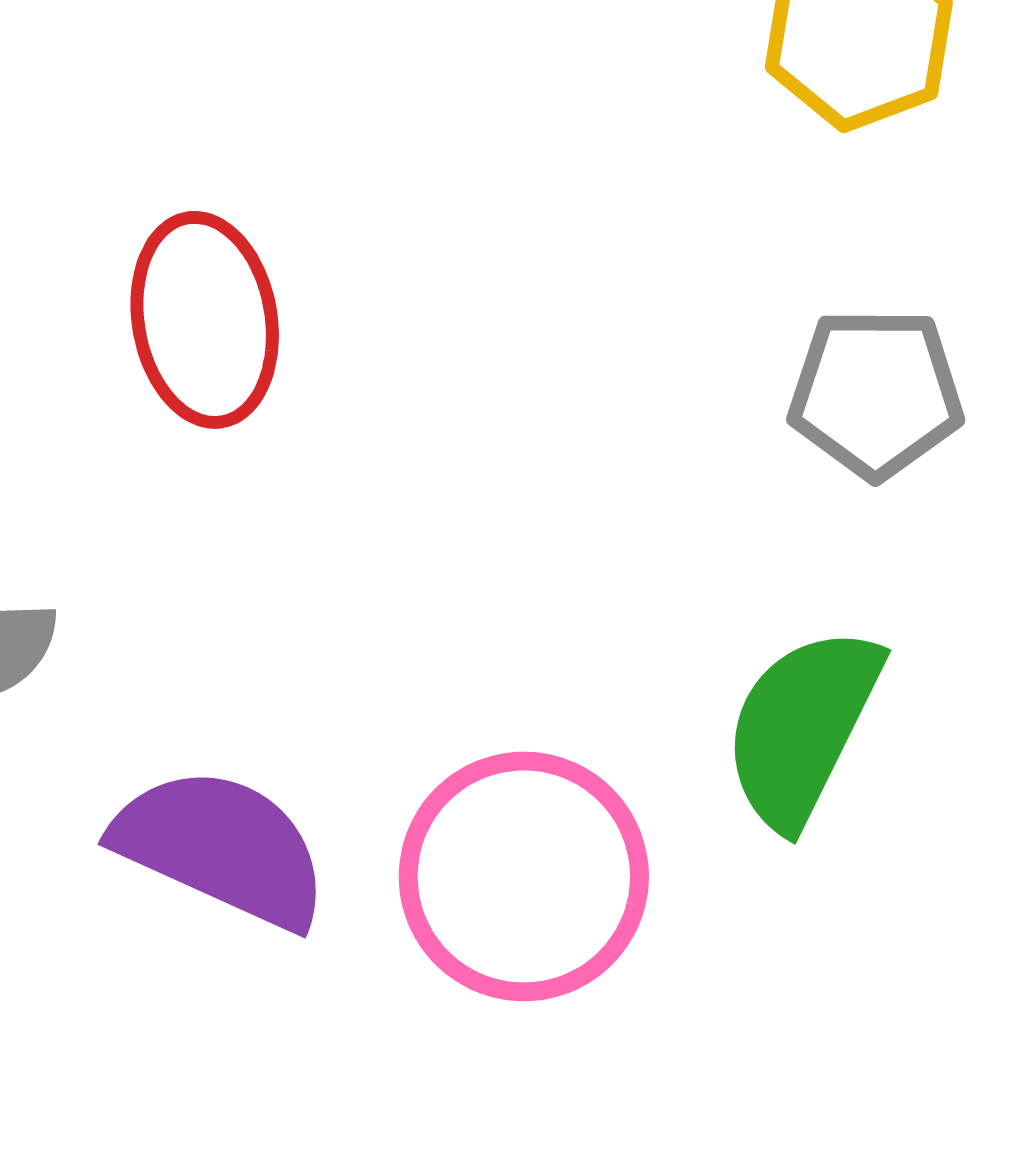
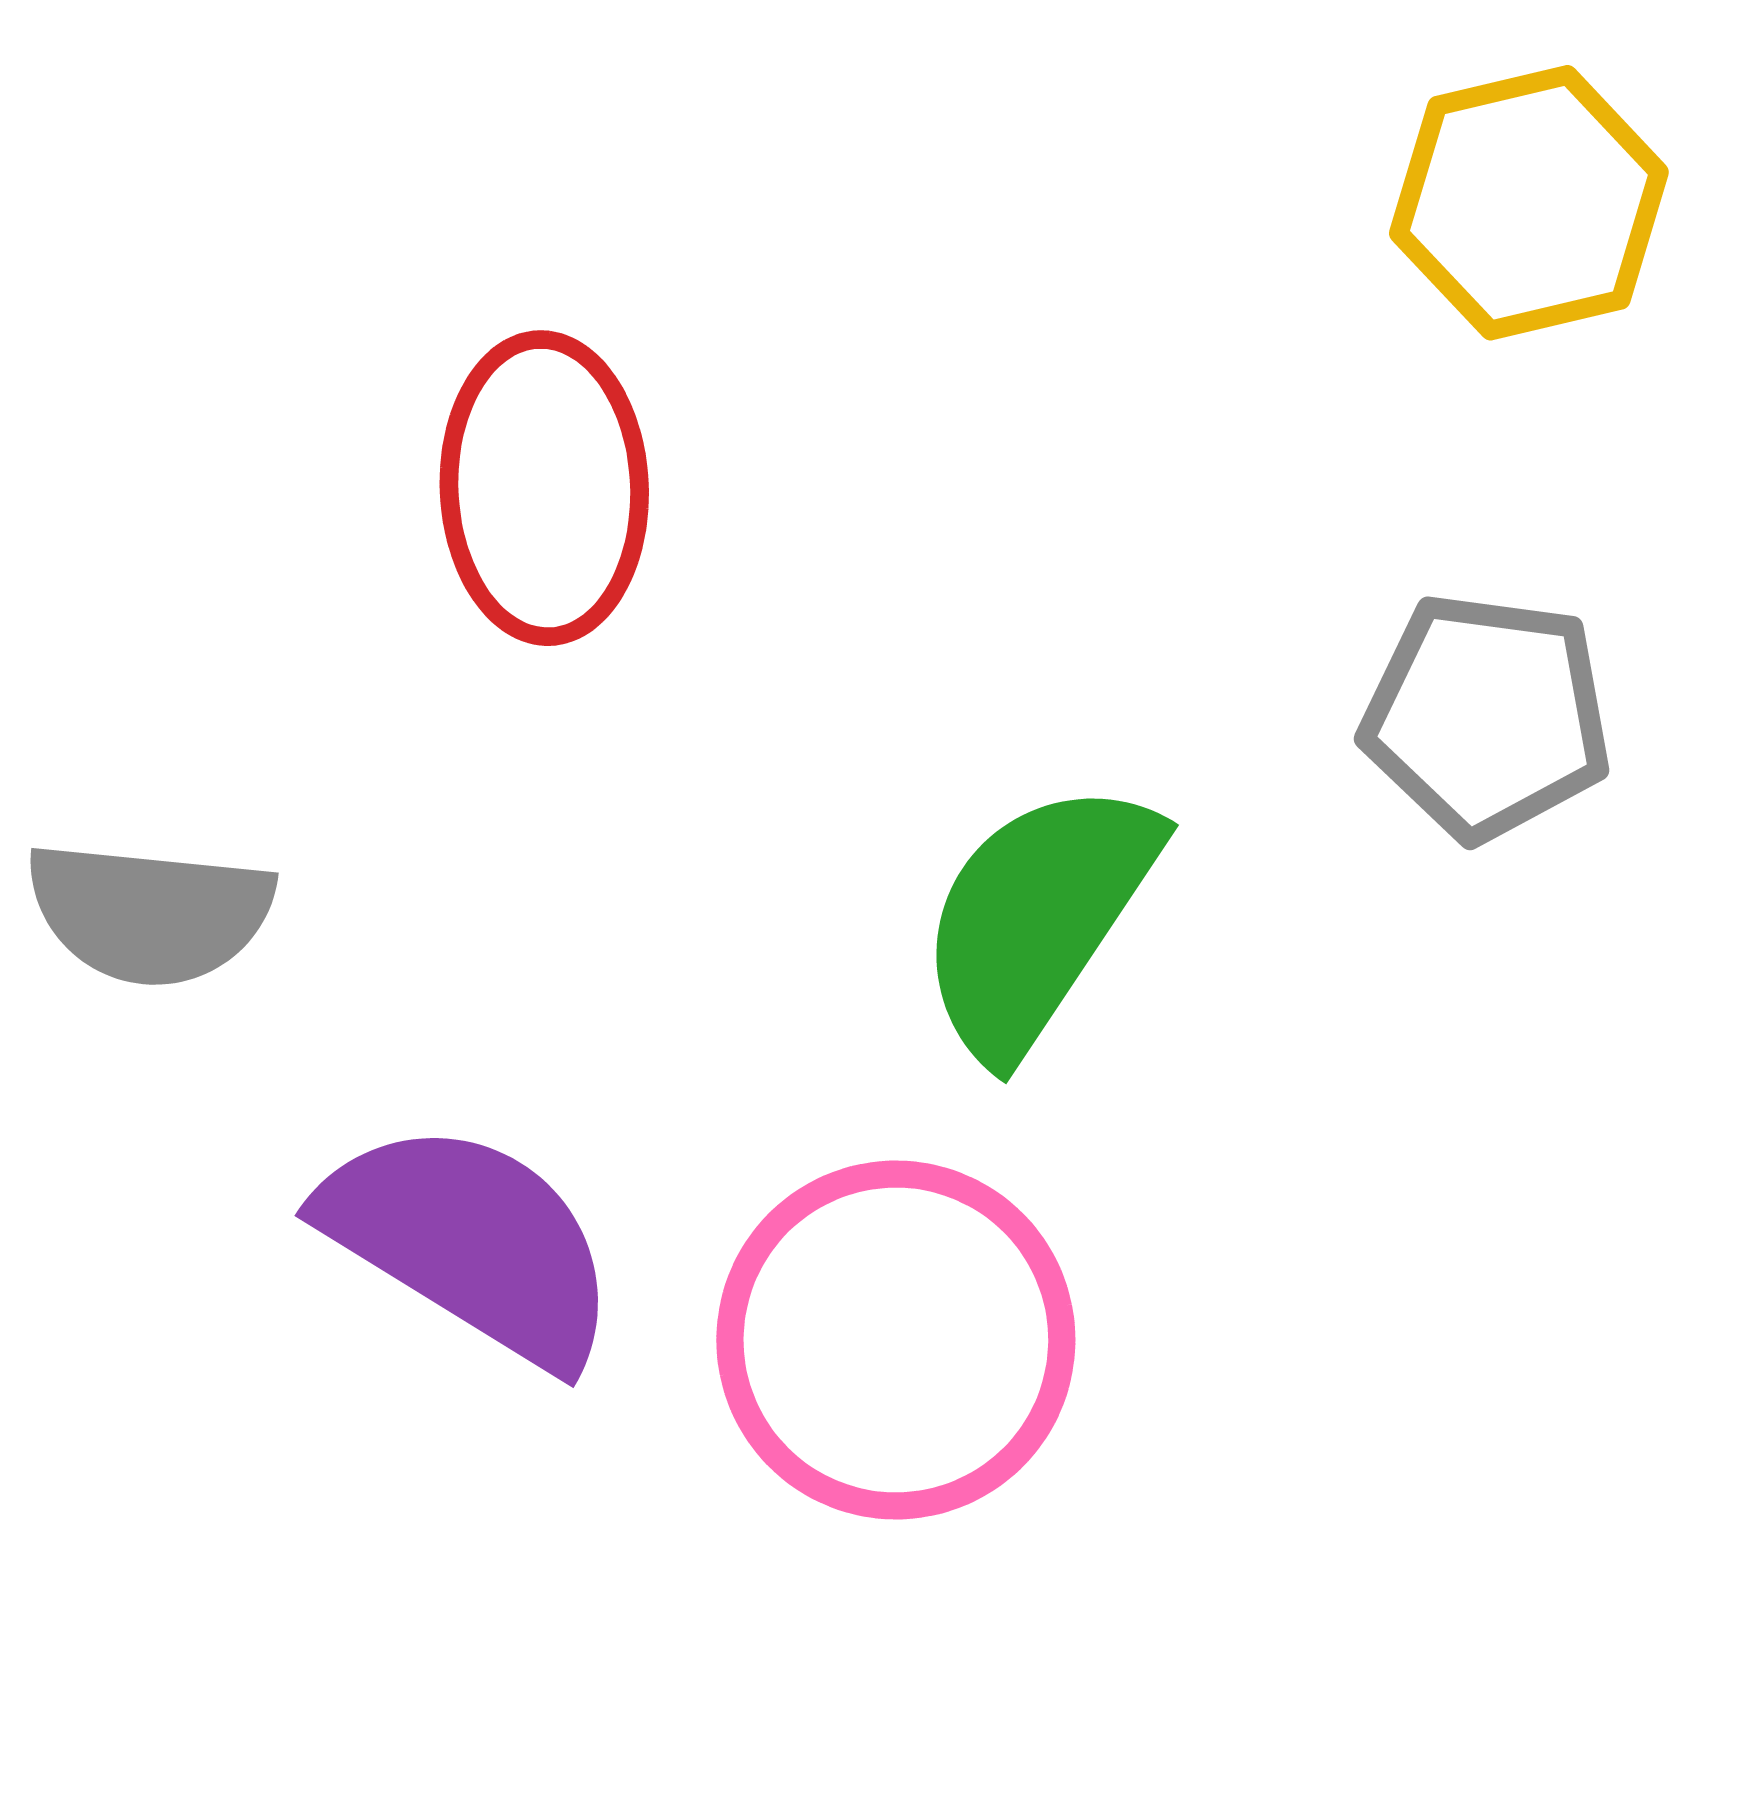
green semicircle: (802, 727) -> (1038, 918), moved

